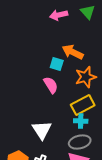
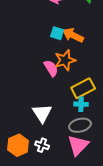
cyan square: (57, 64) -> (57, 33), moved
orange star: (86, 77) -> (65, 60), moved

